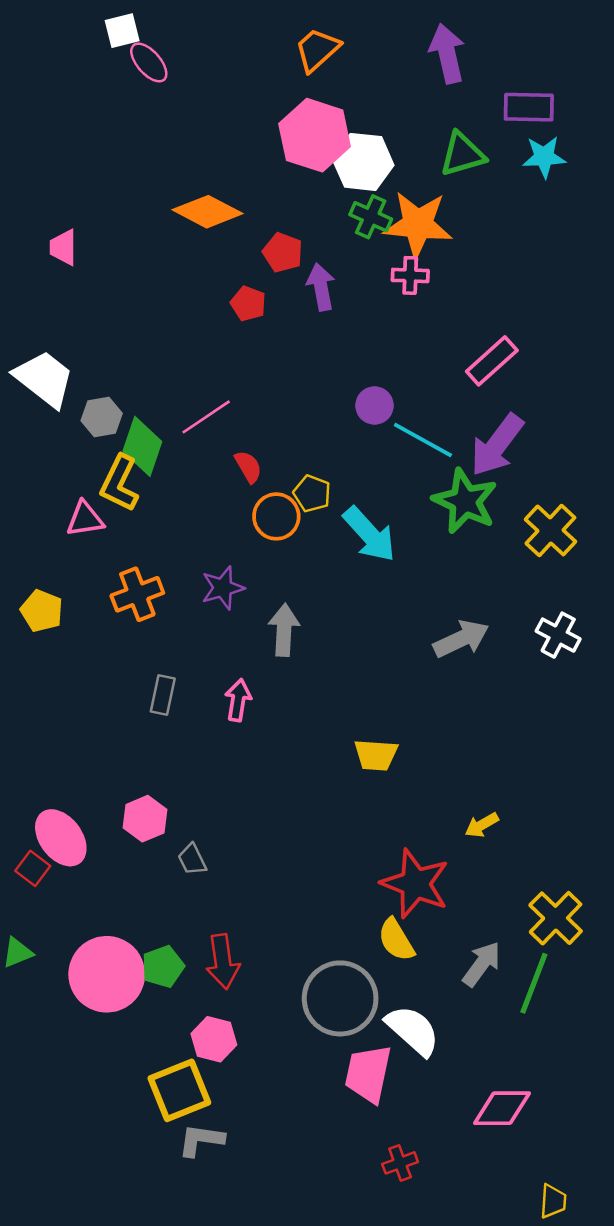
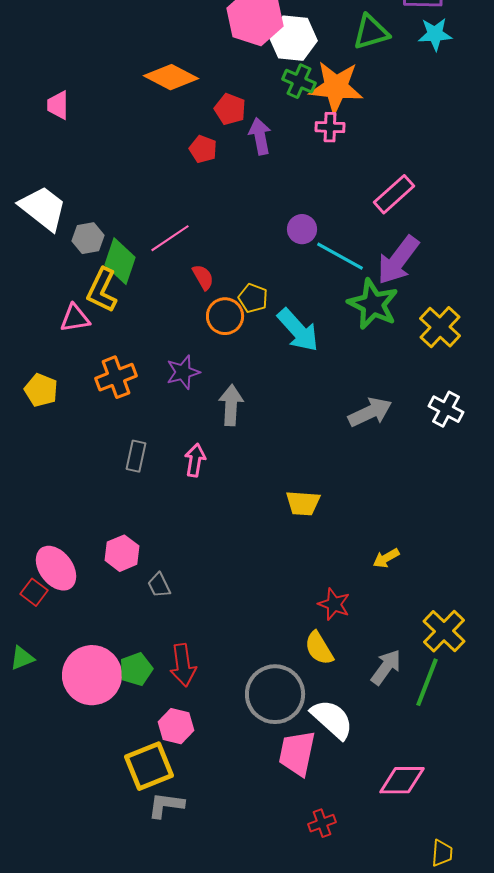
red star: (415, 884) -> (334, 604), size x0.6

